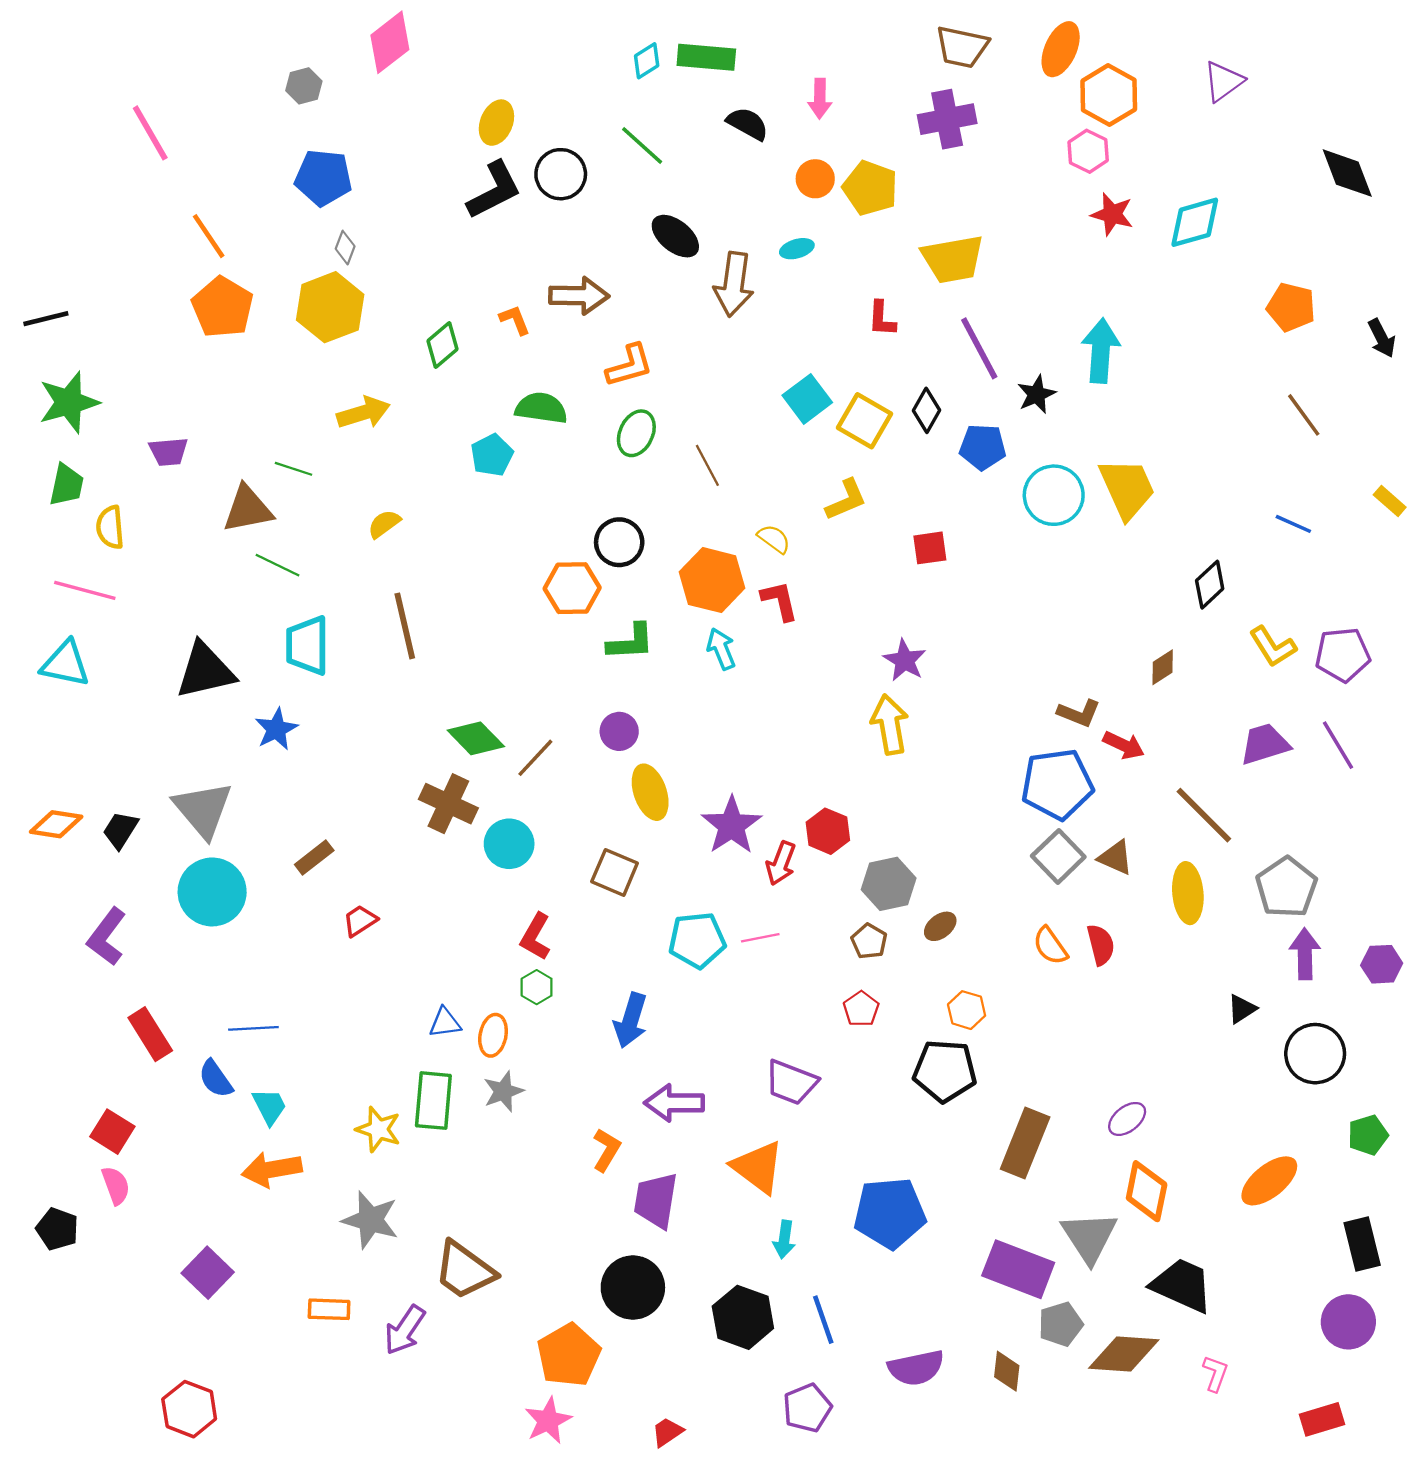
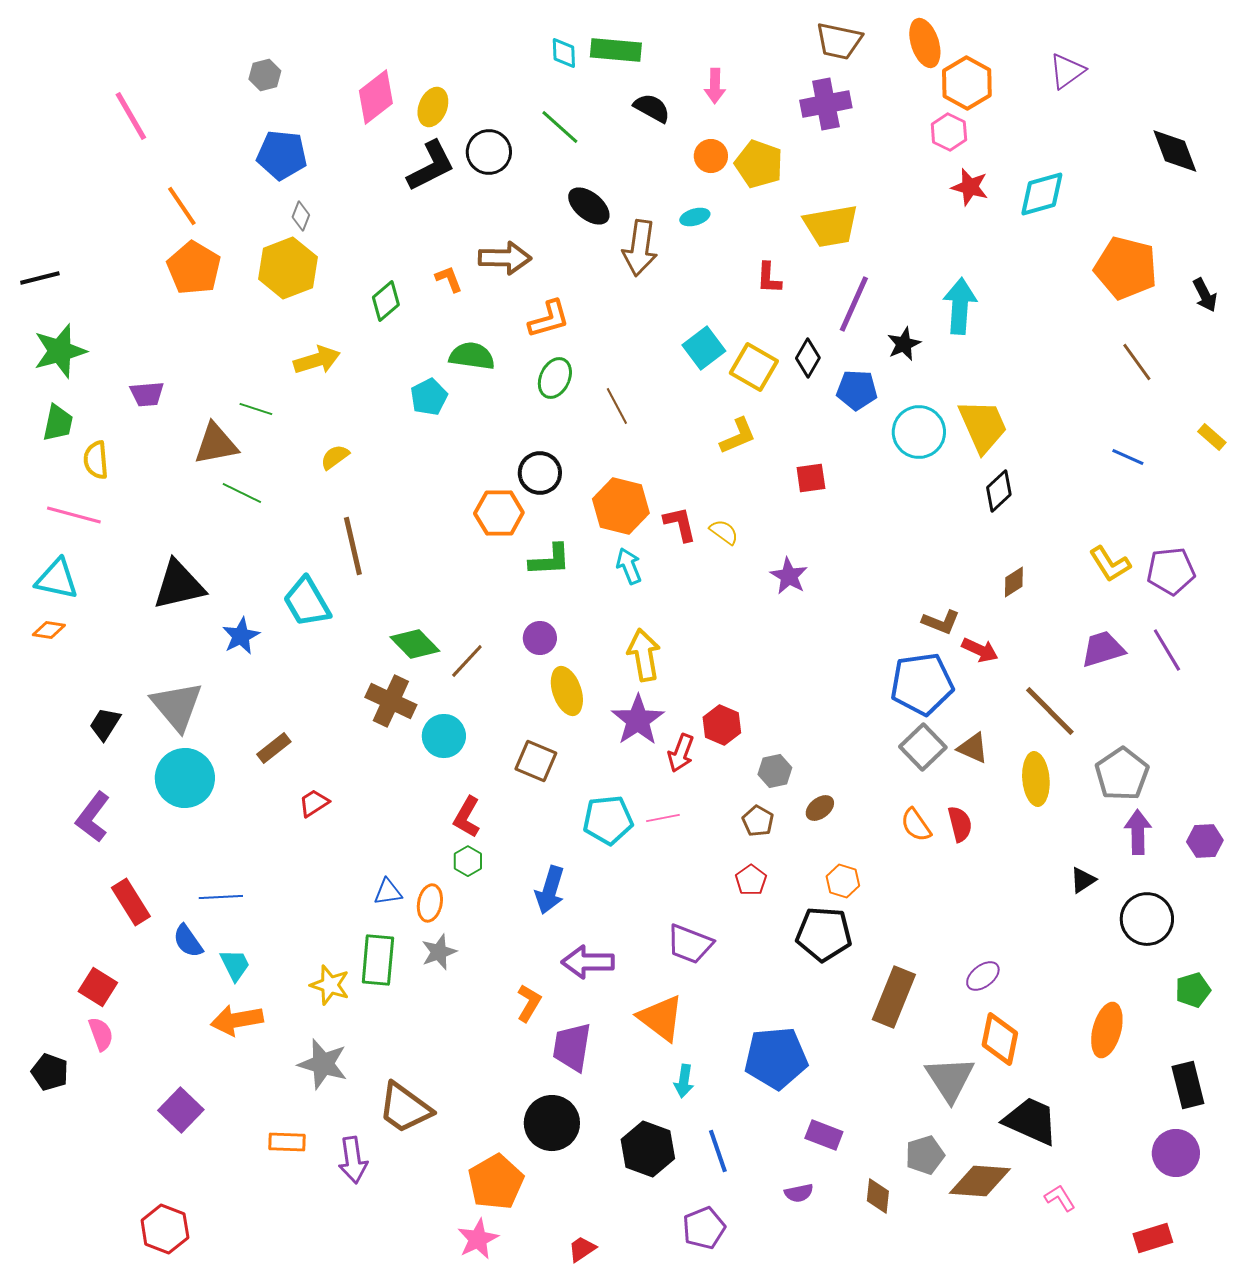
pink diamond: (390, 42) -> (376, 97), moved
orange ellipse: (1061, 49) -> (925, 43), turned -42
cyan diamond: (647, 61) -> (564, 53), turned -60
orange pentagon: (1291, 307) -> (1126, 268), size x1.5
purple line: (979, 348) -> (854, 304), turned 52
yellow semicircle: (774, 539) -> (724, 532), moved
black diamond: (1210, 585) -> (999, 491), moved
cyan trapezoid: (307, 645) -> (307, 602), moved, turned -30
yellow arrow: (890, 725) -> (644, 655), moved
orange diamond: (56, 824) -> (49, 630), moved, size x0.7
gray hexagon: (889, 884) -> (775, 771), size x0.7
orange ellipse: (1269, 1181) -> (1107, 1030), turned -36
purple rectangle: (1018, 1269) -> (824, 1135), moved, size x0.6
purple arrow: (405, 1330) -> (353, 1160), turned -42
purple semicircle: (916, 1368) -> (799, 1193), size x0.6
pink L-shape: (1215, 1374) -> (1060, 1198), turned -52

